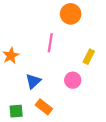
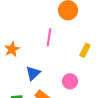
pink circle: (73, 80) -> (70, 81), moved

